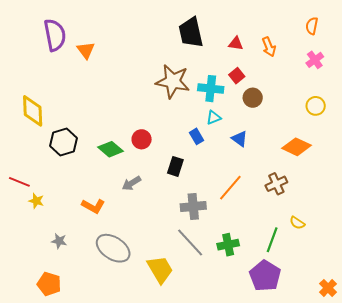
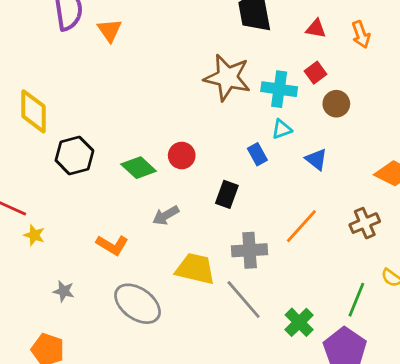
green cross: (228, 245) -> (299, 322), moved, turned -35
yellow trapezoid: (160, 269) -> (195, 269), moved, turned -48

